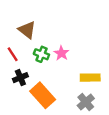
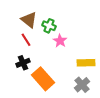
red line: (13, 54) -> (26, 40), moved
green cross: (41, 54) -> (49, 26), moved

